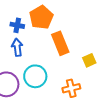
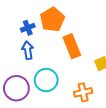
blue cross: (17, 25) -> (28, 28), turned -32

